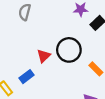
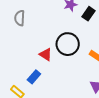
red triangle: (44, 56) -> (46, 54), turned -32

